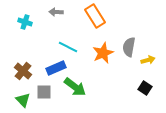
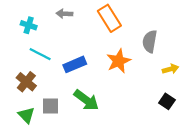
cyan line: (68, 47) -> (40, 54), moved
gray semicircle: (129, 47) -> (150, 41), moved
blue rectangle: (56, 68) -> (75, 64), moved

